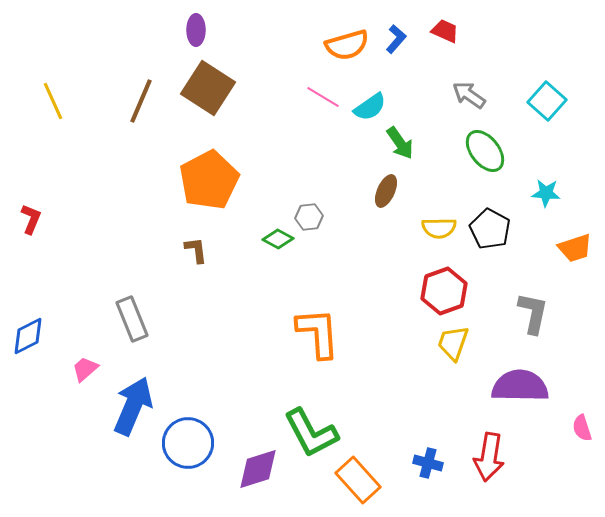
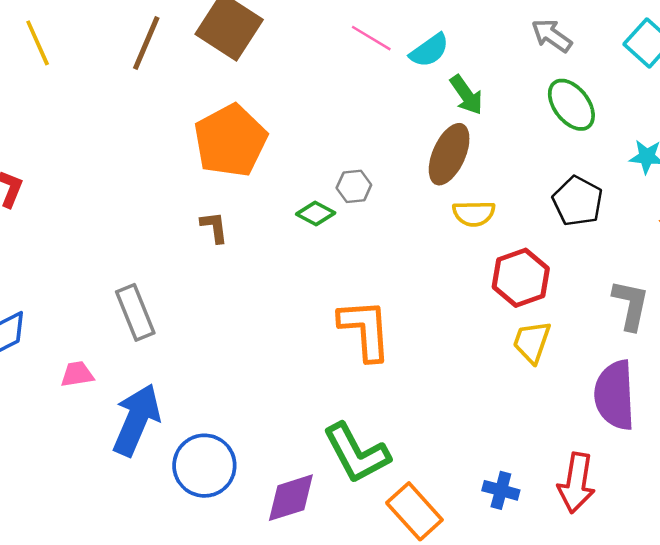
brown ellipse: (386, 191) -> (449, 154), size x1.5
yellow semicircle: (439, 228) -> (474, 213), moved
pink trapezoid: (85, 369) -> (77, 374), turned 32
purple semicircle: (520, 386) -> (615, 395), turned -94

